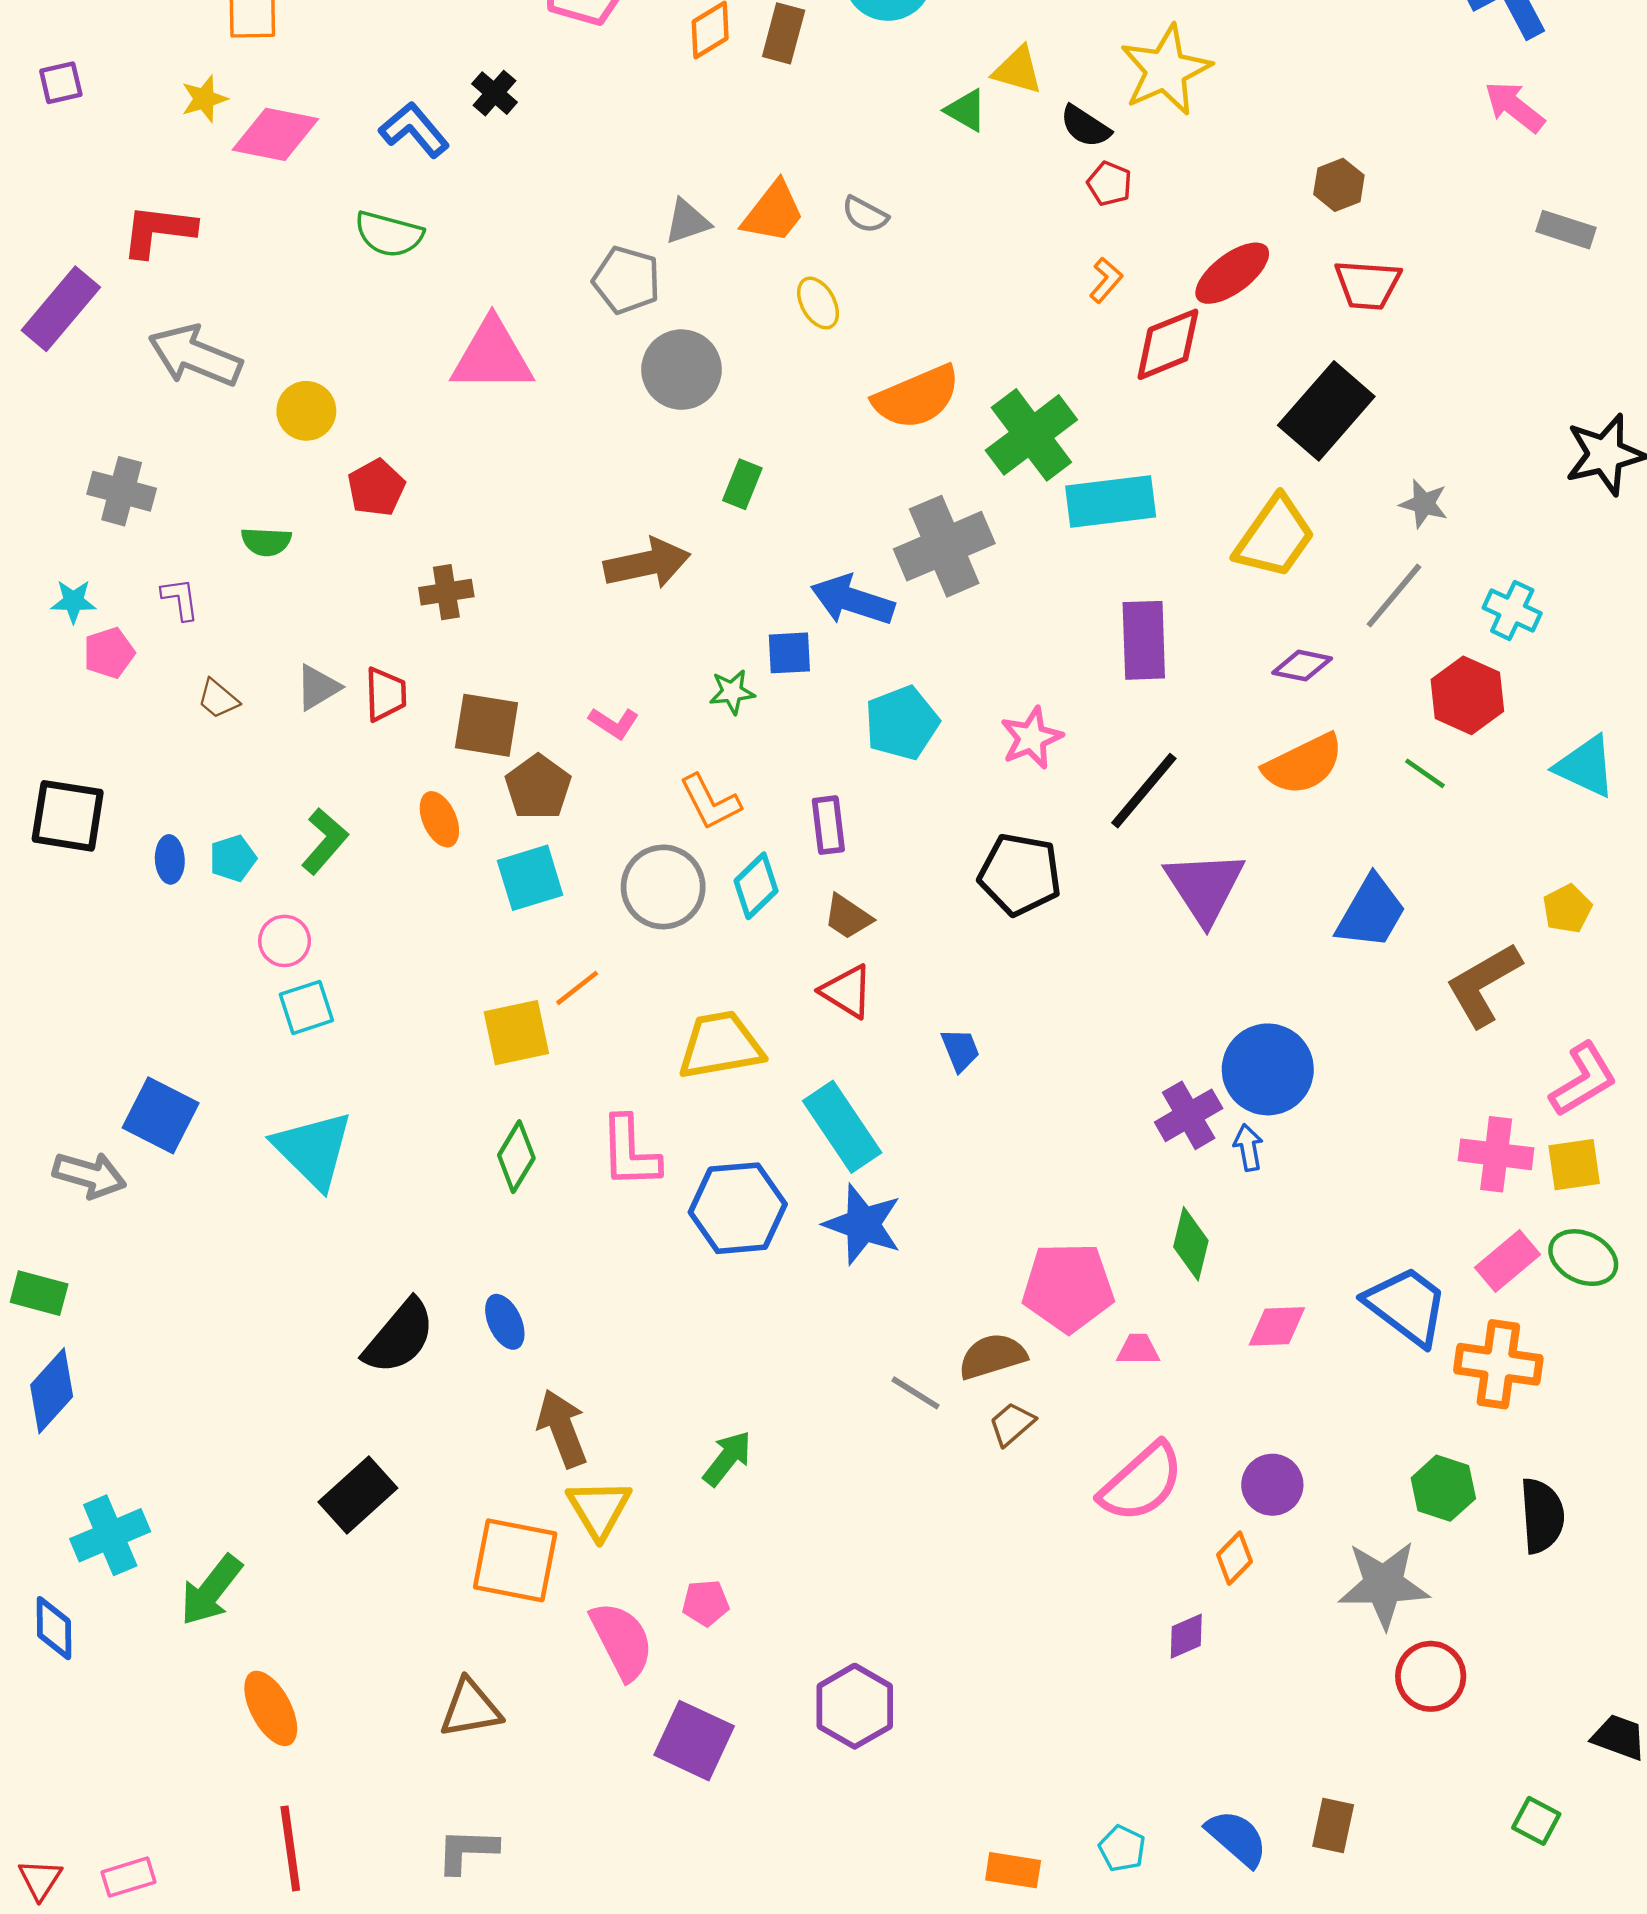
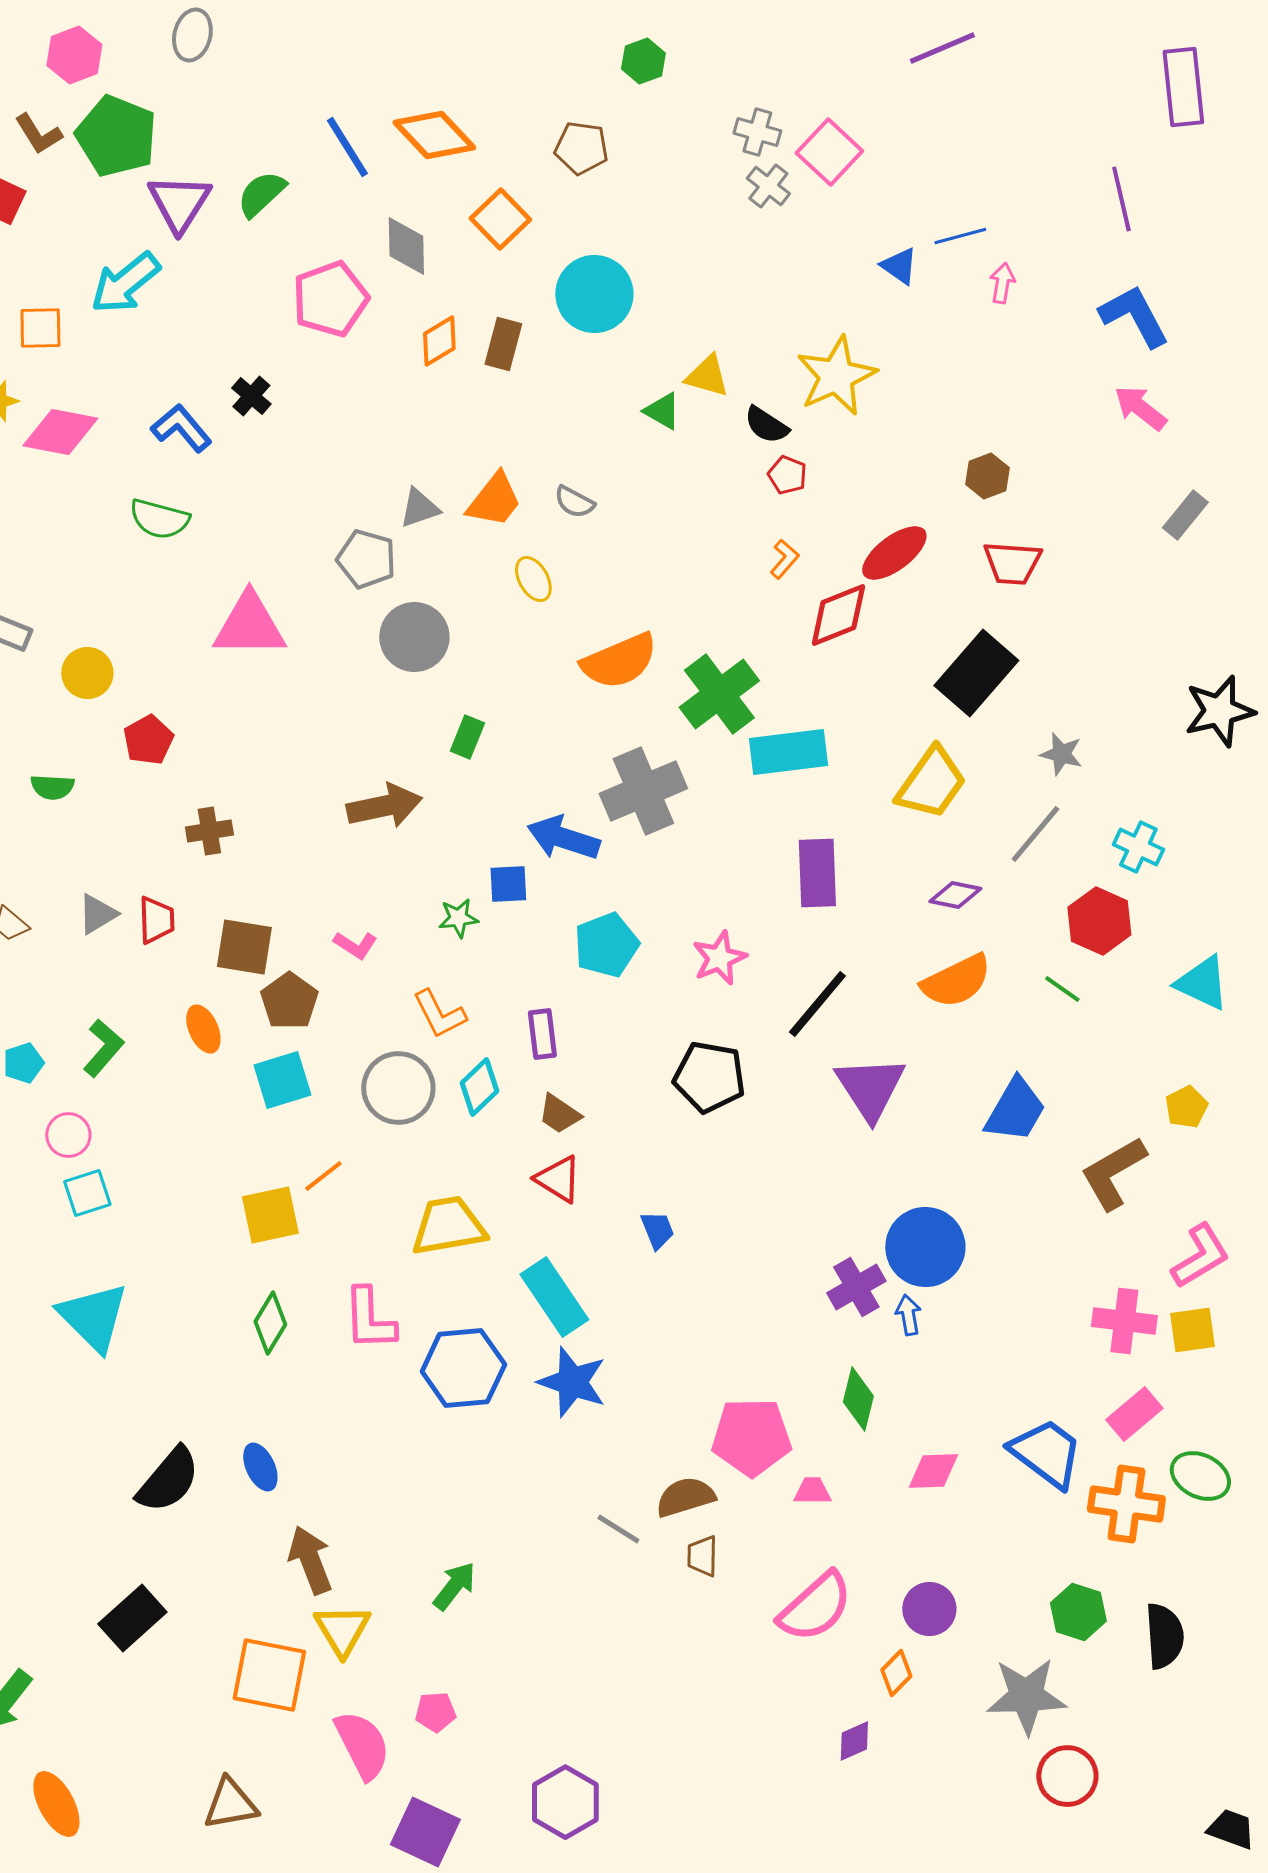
gray rectangle: (1566, 230) -> (1185, 515), turned -69
green ellipse: (1583, 1258) -> (1200, 1476), moved
brown trapezoid: (1012, 1424) -> (702, 1556), turned -48

